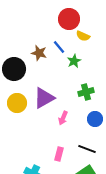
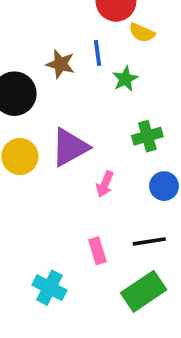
blue line: (59, 47) -> (97, 53), turned 32
black line: (87, 149) -> (149, 241), turned -30
pink rectangle: (59, 154) -> (97, 251), turned -32

